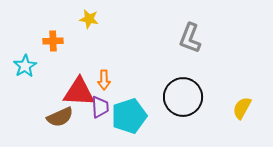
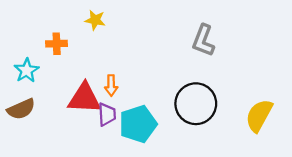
yellow semicircle: (242, 108) -> (259, 115), size x1.4
brown semicircle: (60, 117) -> (21, 109), moved

